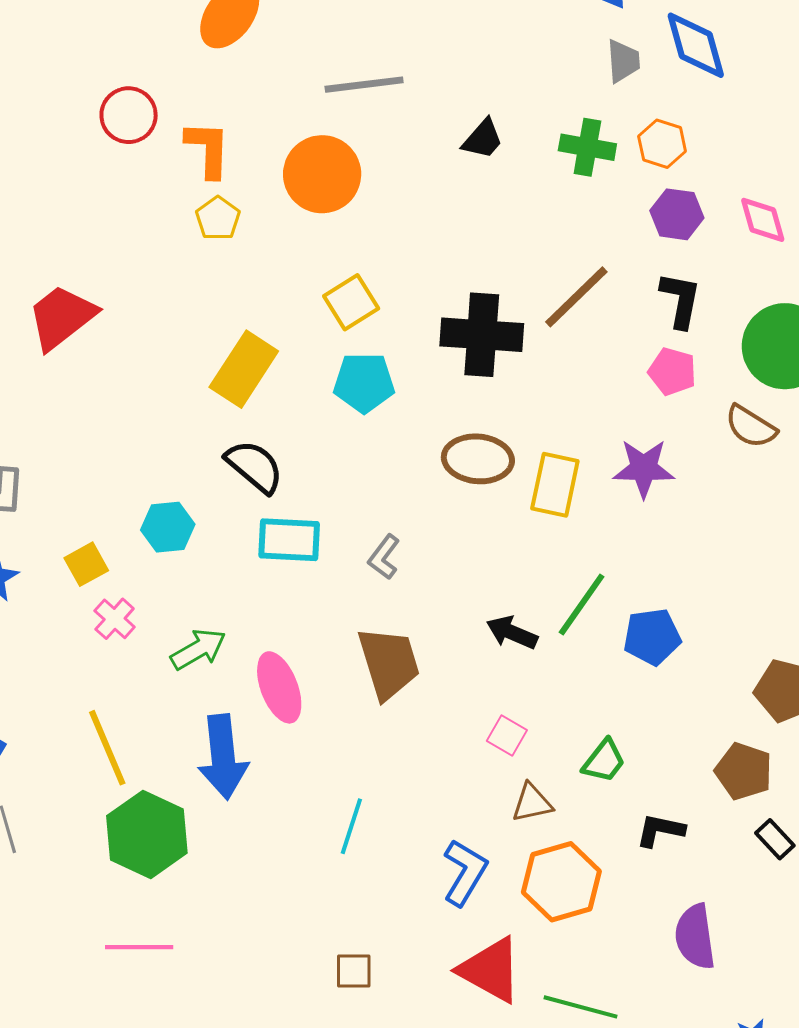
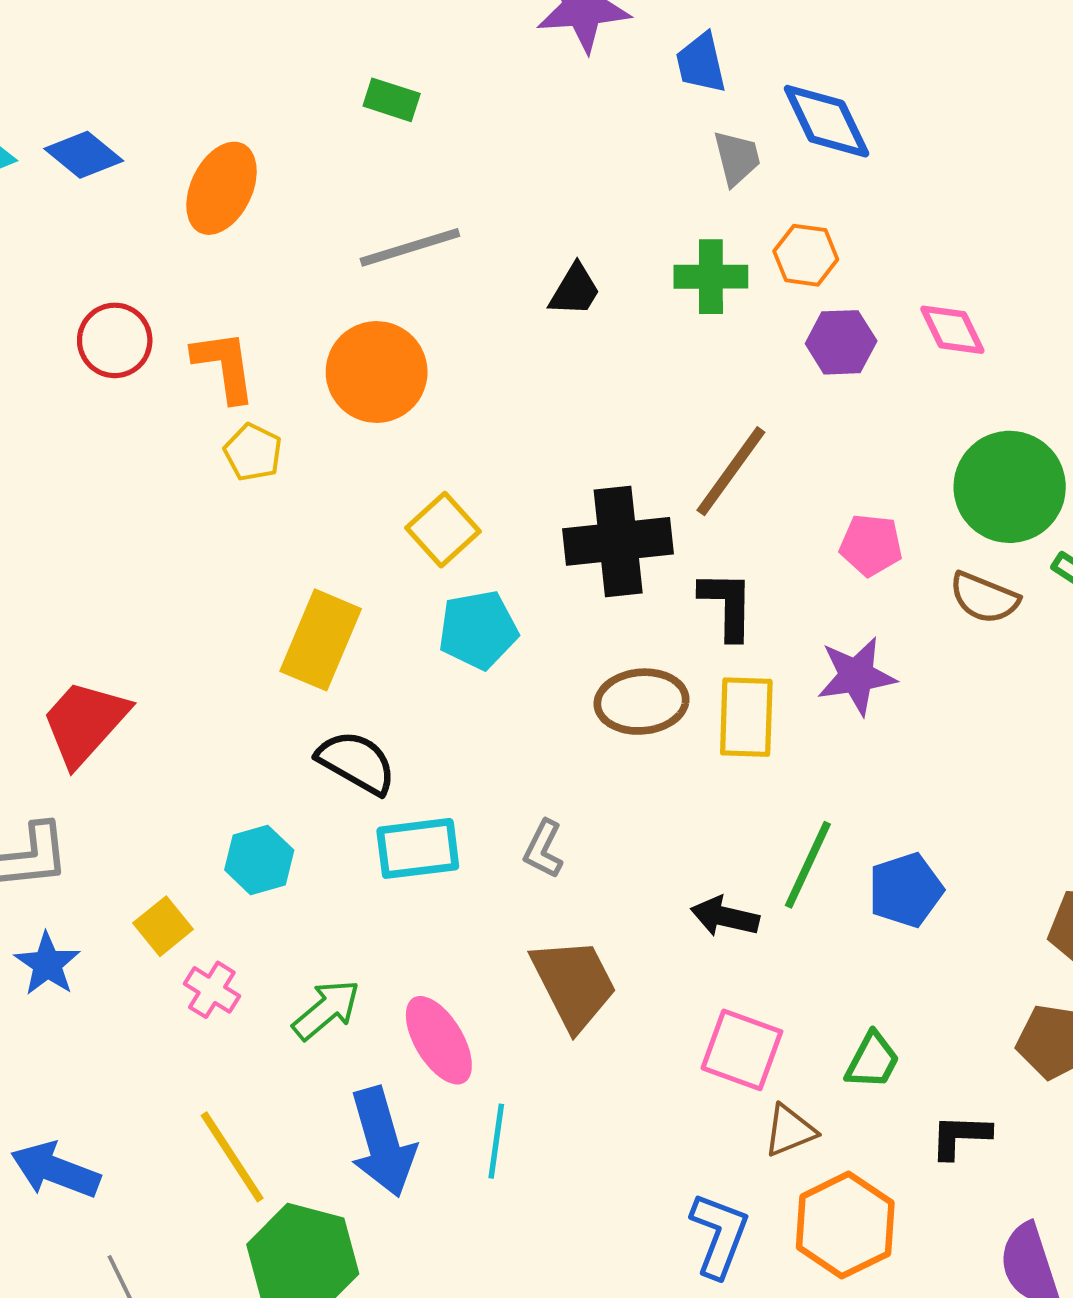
black L-shape: (681, 300) -> (727, 605), moved
red trapezoid: (62, 317) -> (85, 723), moved
pink square: (507, 735) -> (742, 1050), size x1.6
cyan line: (351, 826) -> (496, 1141), moved

